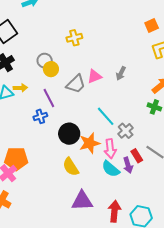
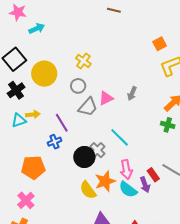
yellow cross: (74, 38) -> (83, 61), turned -35
gray circle: (45, 61) -> (78, 86), moved
yellow circle: (51, 69) -> (44, 74), moved, size x1.6
gray cross: (126, 131) -> (97, 150), moved
orange star: (90, 143) -> (105, 181), moved
orange pentagon: (16, 159) -> (33, 167), moved

